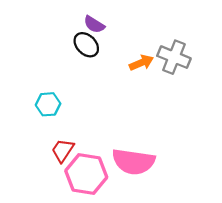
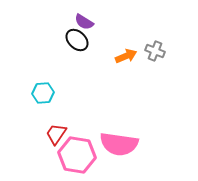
gray cross: (174, 57) -> (155, 51), size x0.7

